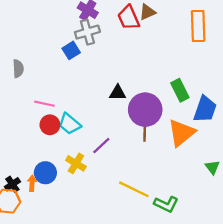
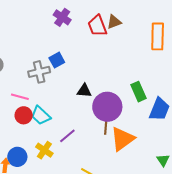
gray cross: (87, 32) -> (39, 72), moved
blue square: (71, 50) -> (57, 60), moved
orange triangle: (181, 133) -> (122, 139), moved

